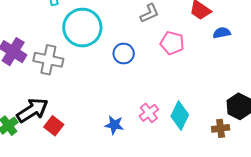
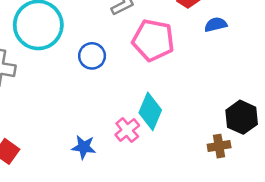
pink pentagon: (172, 43) -> (153, 40), size x1.4
cyan diamond: (180, 115) -> (150, 111), moved

